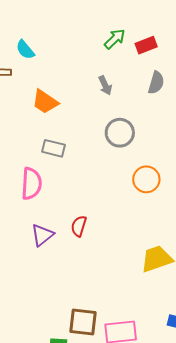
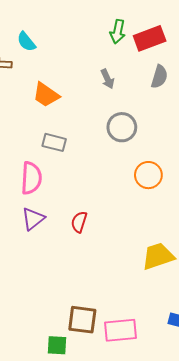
green arrow: (115, 39) -> (118, 32), turned 145
red rectangle: (146, 45) -> (150, 38), size x1.4
purple triangle: (42, 235) -> (33, 219), moved

